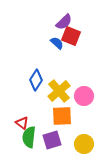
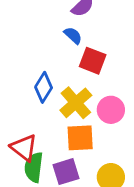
red square: (71, 36) -> (93, 61), moved
red triangle: (22, 123) -> (24, 148), size x1.5

